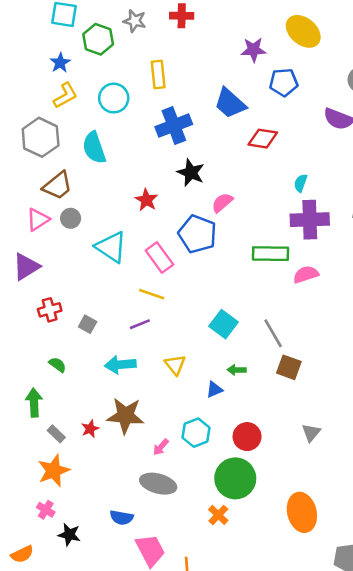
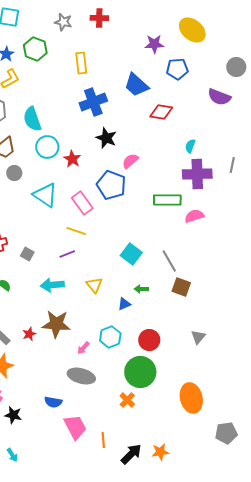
green hexagon: (98, 39) -> (35, 49), moved
cyan circle: (114, 98) -> (47, 147), moved

